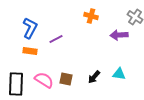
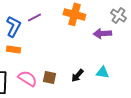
orange cross: (91, 16) -> (74, 14), size x1.5
purple line: (56, 39) -> (34, 17), moved

